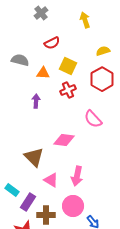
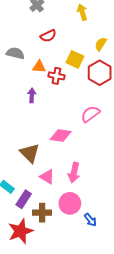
yellow semicircle: (103, 51) -> (101, 44), turned -40
yellow square: (68, 66) -> (75, 59), moved
red cross: (68, 90) -> (56, 76), moved, turned 35
pink semicircle: (93, 119) -> (90, 114), turned 96

